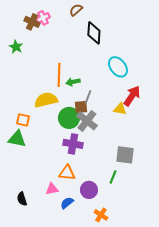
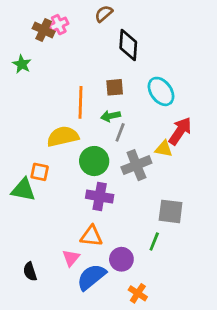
green arrow: (73, 82) -> (111, 116), moved
brown square: (81, 107) -> (115, 87), moved
orange square: (23, 120) -> (40, 172), moved
gray cross: (87, 121) -> (136, 165), moved, turned 30
pink triangle: (52, 189) -> (71, 258), turned -40
blue semicircle: (67, 203) -> (91, 277), size x1.6

